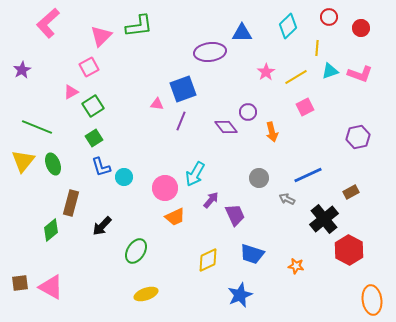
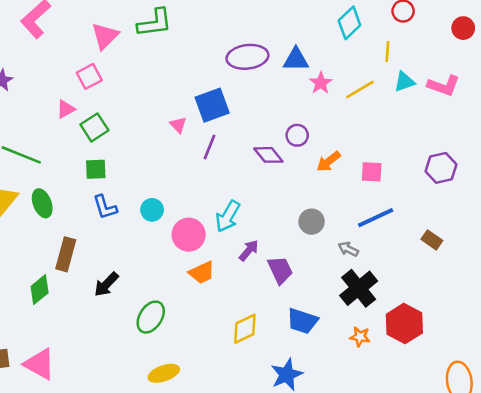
red circle: (361, 28) -> (463, 28), moved
blue triangle: (242, 33) -> (296, 59), moved
pink triangle: (157, 104) -> (178, 125), turned 40
pink square: (305, 107) -> (372, 172), moved, turned 30
orange arrow: (272, 132) -> (329, 161), turned 66
green square: (94, 138) -> (96, 169), turned 30
cyan circle: (124, 177) -> (152, 210), moved
brown rectangle: (351, 192) -> (432, 240), turned 63
black cross: (324, 219) -> (359, 288), moved
red hexagon: (349, 250) -> (404, 324), moved

